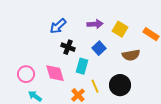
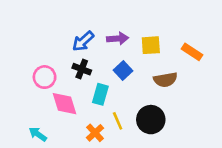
blue arrow: (58, 26) -> (83, 41), moved
yellow square: (120, 29) -> (151, 45), turned -35
pink circle: (26, 74) -> (45, 77), moved

